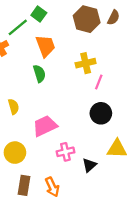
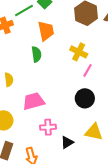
yellow cross: (86, 63) -> (79, 52), turned 30

